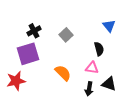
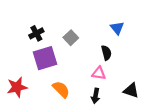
purple square: (28, 54) -> (45, 58), moved
orange semicircle: (63, 73) -> (61, 89), moved
black triangle: (109, 84) -> (131, 90), moved

